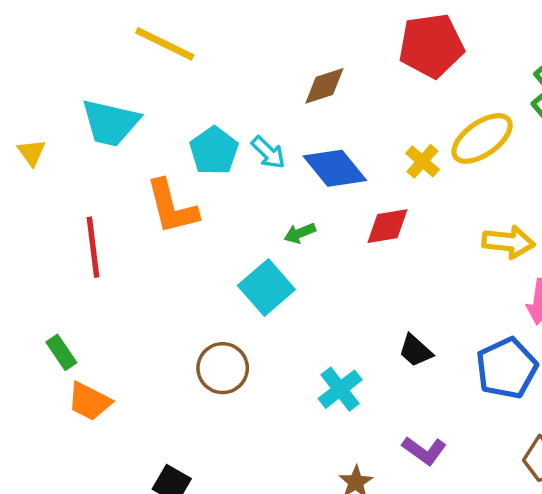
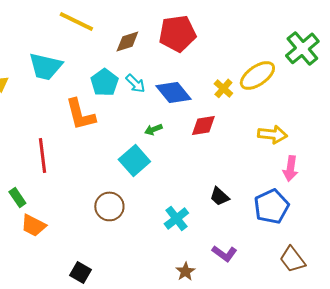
red pentagon: (431, 46) -> (177, 33), moved
brown diamond: (324, 86) -> (127, 41), moved
red line: (93, 247) -> (42, 155), moved

